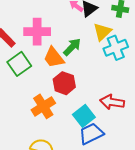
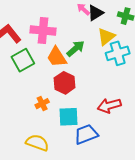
red arrow: (112, 102) -> (109, 106), turned -30
orange cross: (43, 106) -> (42, 104), size x0.6
cyan square: (84, 116) -> (69, 117), moved, turned 30

